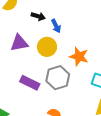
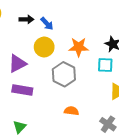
purple triangle: (19, 43) -> (17, 64), moved
purple rectangle: (30, 83) -> (22, 90), moved

